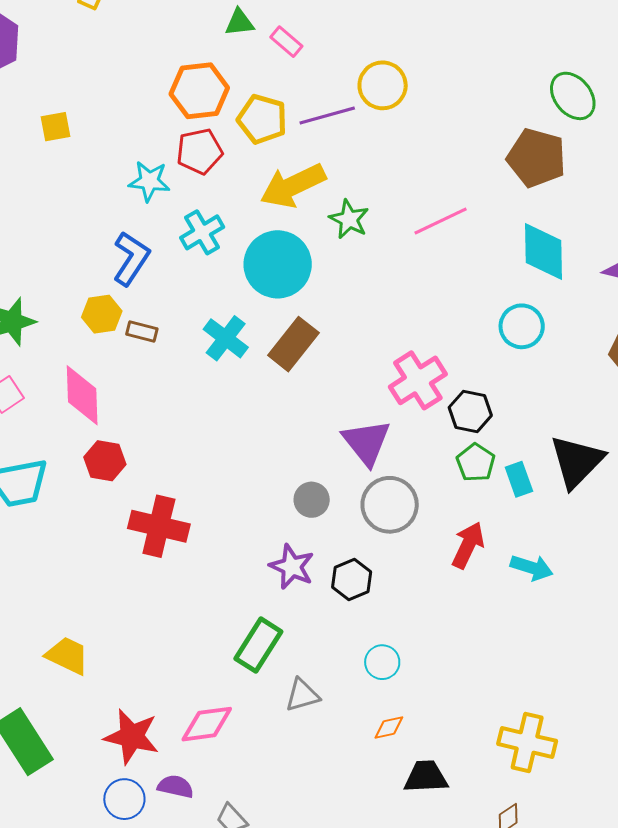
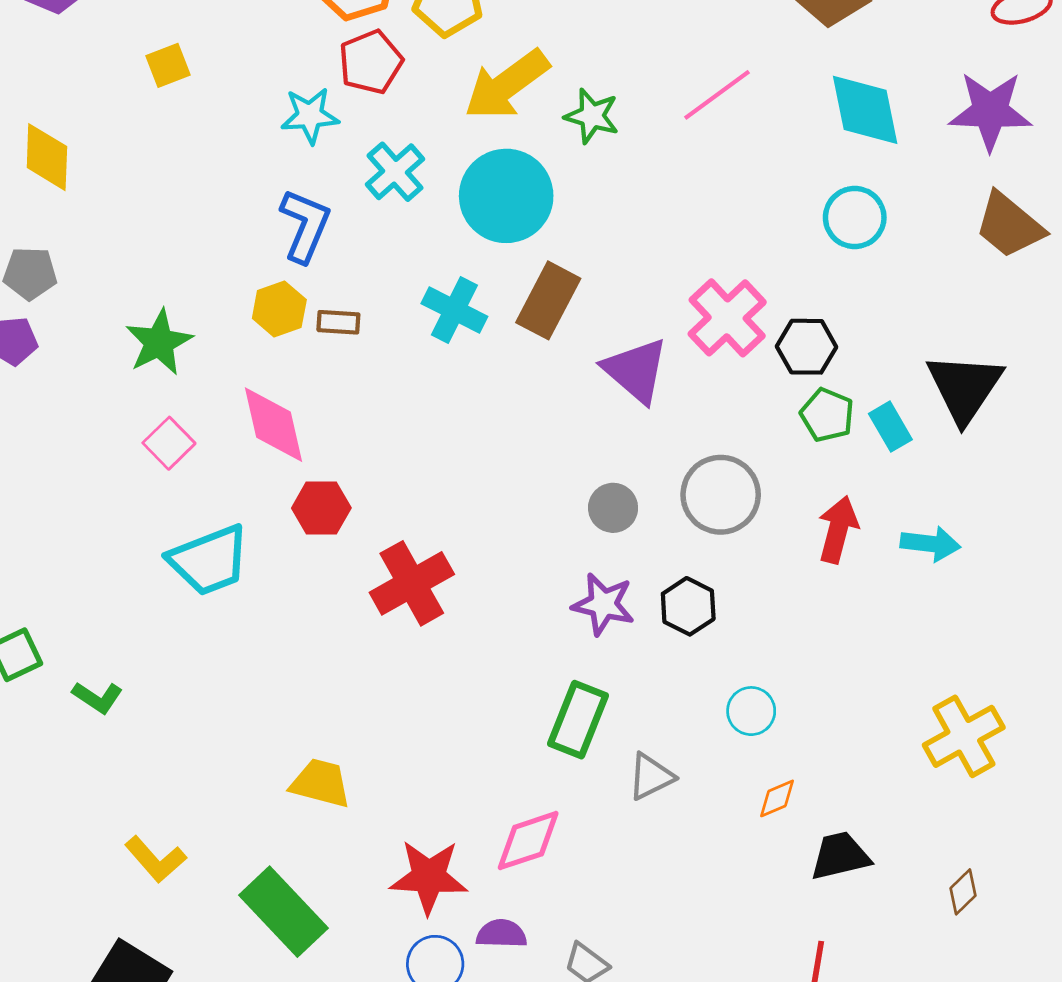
purple triangle: (366, 442) -> (636, 370), moved
red cross: (159, 526) -> (412, 583), turned -32
yellow cross: (527, 742) -> (964, 736), moved, turned -32

